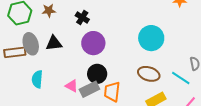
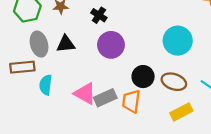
brown rectangle: (15, 52) -> (22, 67), moved
black circle: (97, 74) -> (143, 77), moved
pink triangle: (72, 86) -> (85, 94), size x1.5

